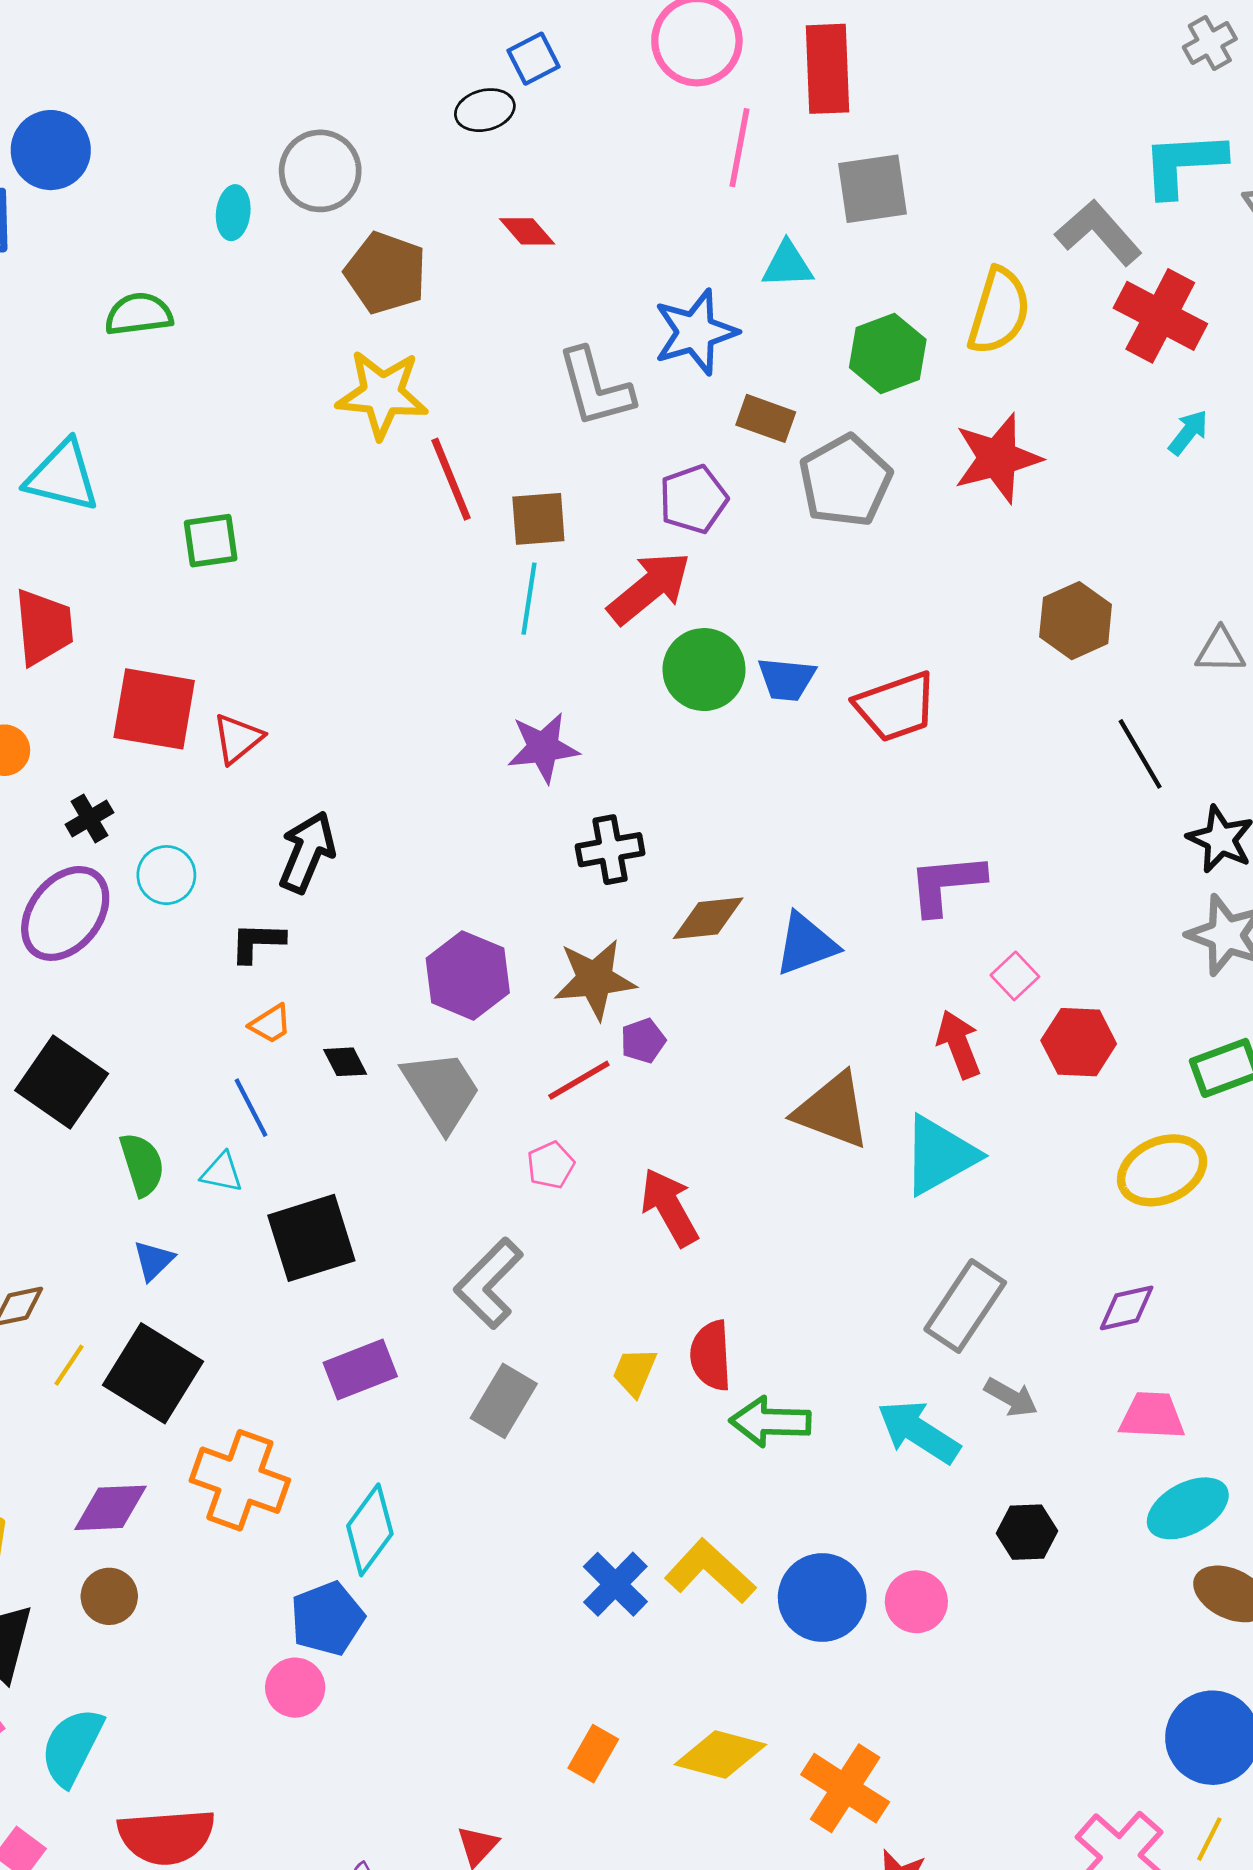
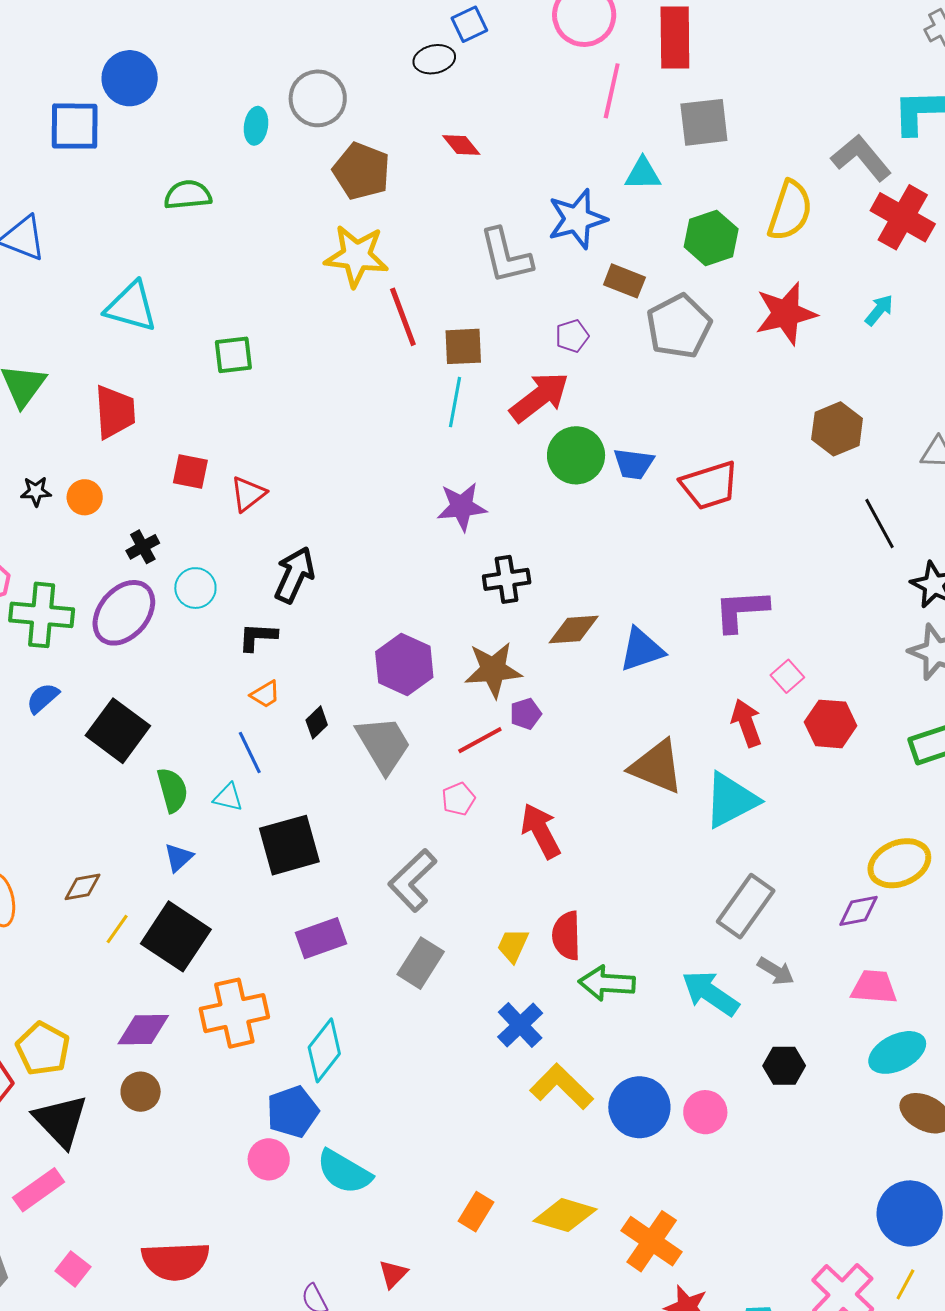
cyan arrow: (1188, 432) -> (879, 310), moved
purple pentagon: (693, 499) -> (572, 336), size x0.7
red square: (154, 709) -> (190, 471), size x0.6
black diamond: (345, 1062) -> (317, 722), turned 72
yellow ellipse: (1162, 1170) -> (899, 863), moved
orange cross: (240, 1480) -> (234, 1013), turned -34
blue cross: (615, 1584) -> (520, 1025), moved
cyan semicircle: (72, 1747) -> (344, 1172), moved, turned -88

